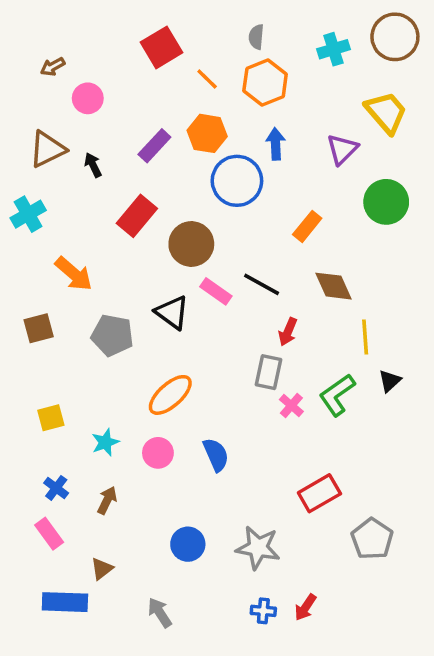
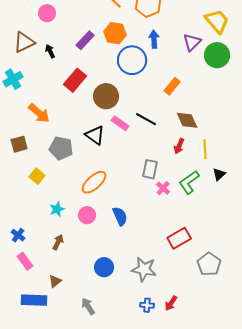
green circle: (386, 202) -> (217, 55), moved
red arrow: (288, 332) -> (179, 146), moved
yellow square: (51, 418) -> (37, 176), moved, turned -35
blue cross: (56, 488) -> (18, 235), moved

